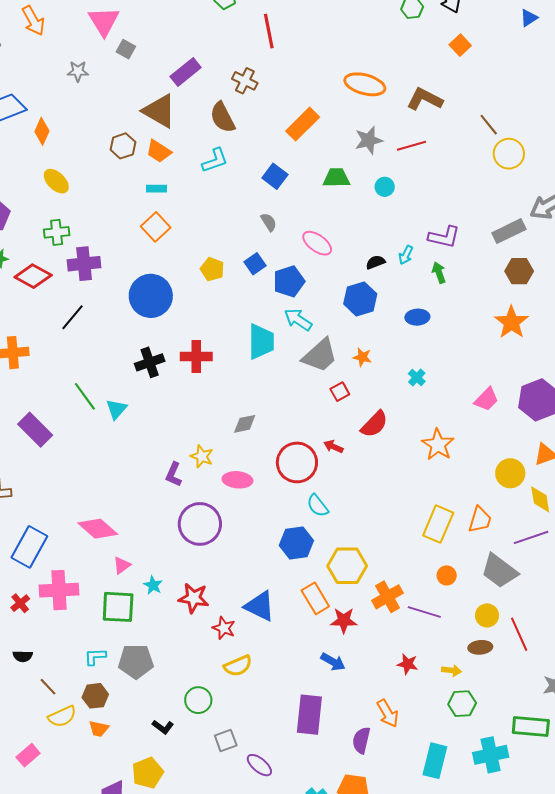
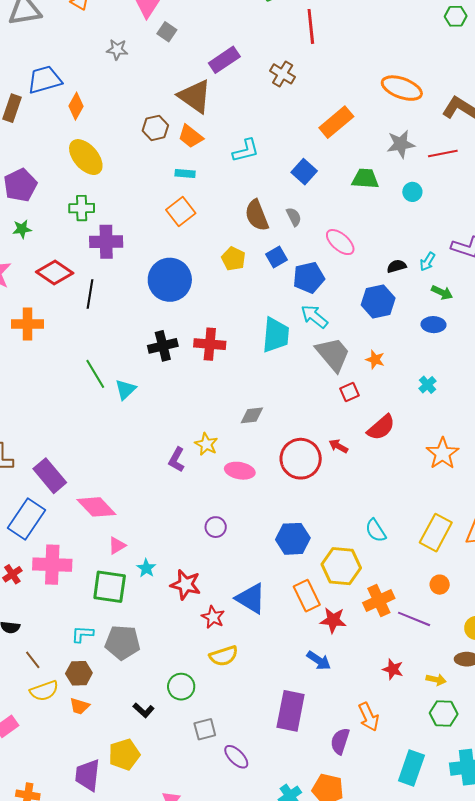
brown semicircle: (222, 117) -> (257, 215), moved
yellow ellipse: (56, 181) -> (86, 157), size x1.4
green arrow: (439, 273) -> (442, 292), moved, turned 130
red diamond: (33, 276) -> (55, 273), moved
black line: (73, 317) -> (90, 294), turned -36
gray trapezoid: (320, 356) -> (333, 354), turned -93
purple rectangle: (35, 430) -> (50, 476), moved
cyan semicircle: (318, 506) -> (376, 531), moved
purple circle: (200, 524) -> (216, 527), moved, size x0.5

